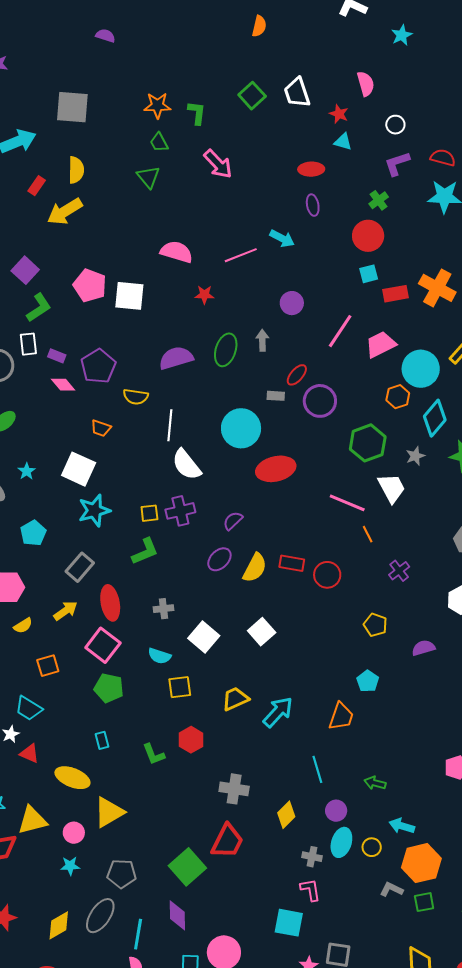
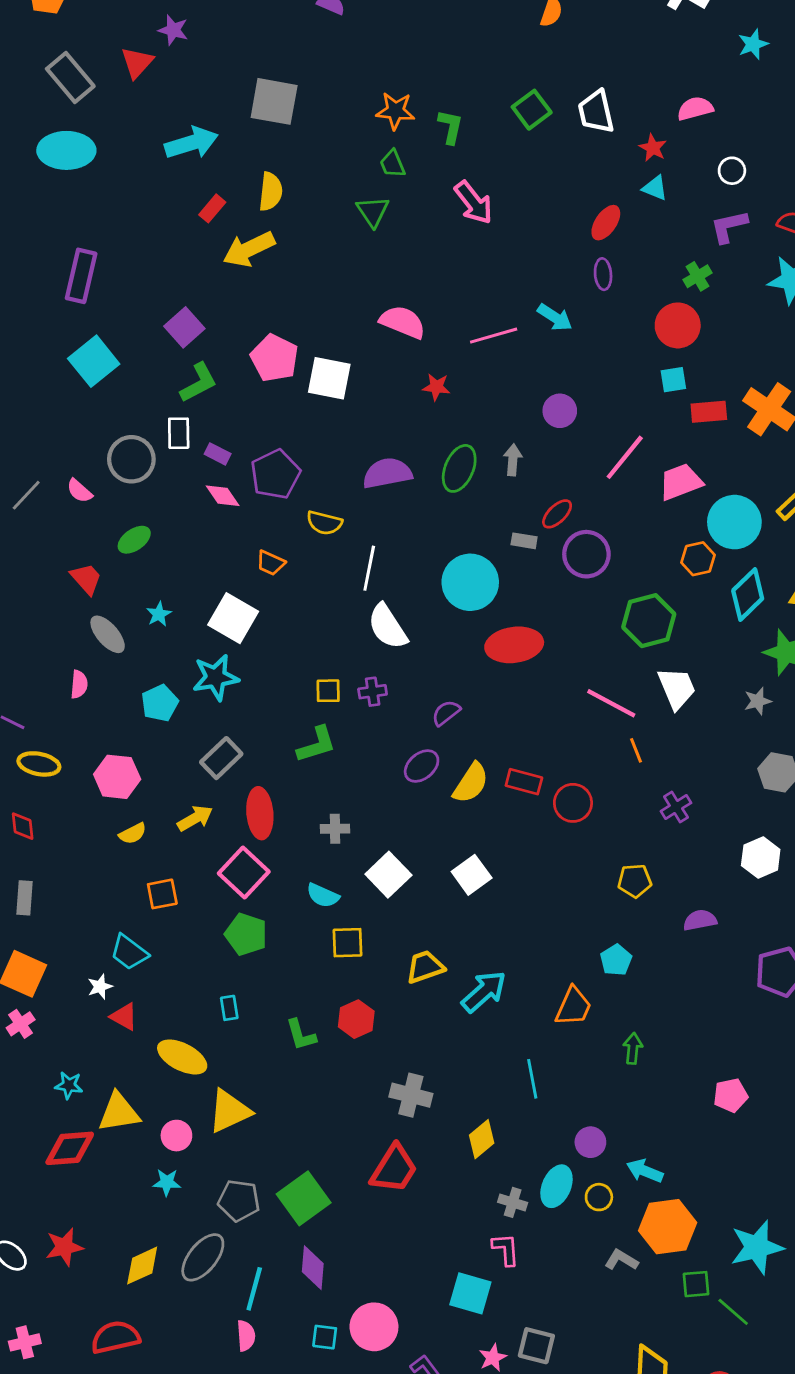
pink semicircle: (366, 84) -> (695, 108), turned -95
red ellipse: (311, 169) -> (606, 223), turned -60
gray star: (415, 456) -> (758, 701), moved
cyan star: (94, 510) -> (216, 677), moved
purple cross: (180, 511) -> (373, 692), size x0.7
yellow pentagon: (375, 625) -> (635, 881), turned -30
green arrow: (375, 783) -> (633, 1048), moved, turned 75
purple circle: (336, 811) -> (590, 1142), moved
green square: (187, 867) -> (304, 1198), moved
green square: (424, 902) -> (696, 1284), moved

